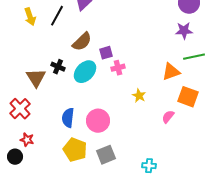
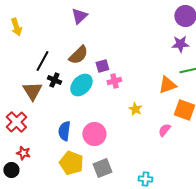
black line: (57, 16) -> (42, 61), moved
yellow arrow: (30, 17) -> (16, 27), moved

